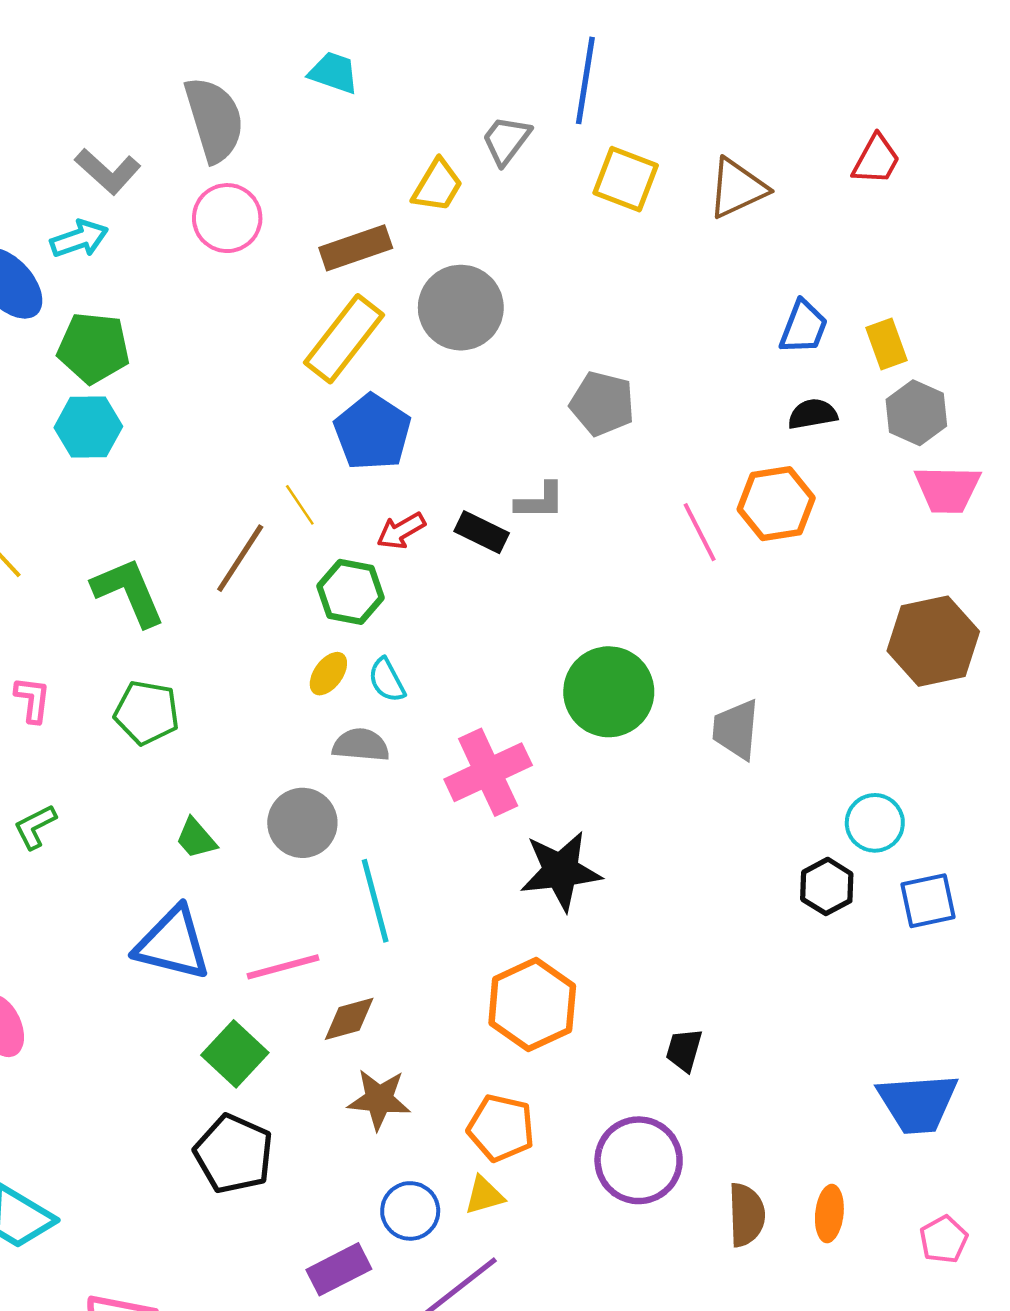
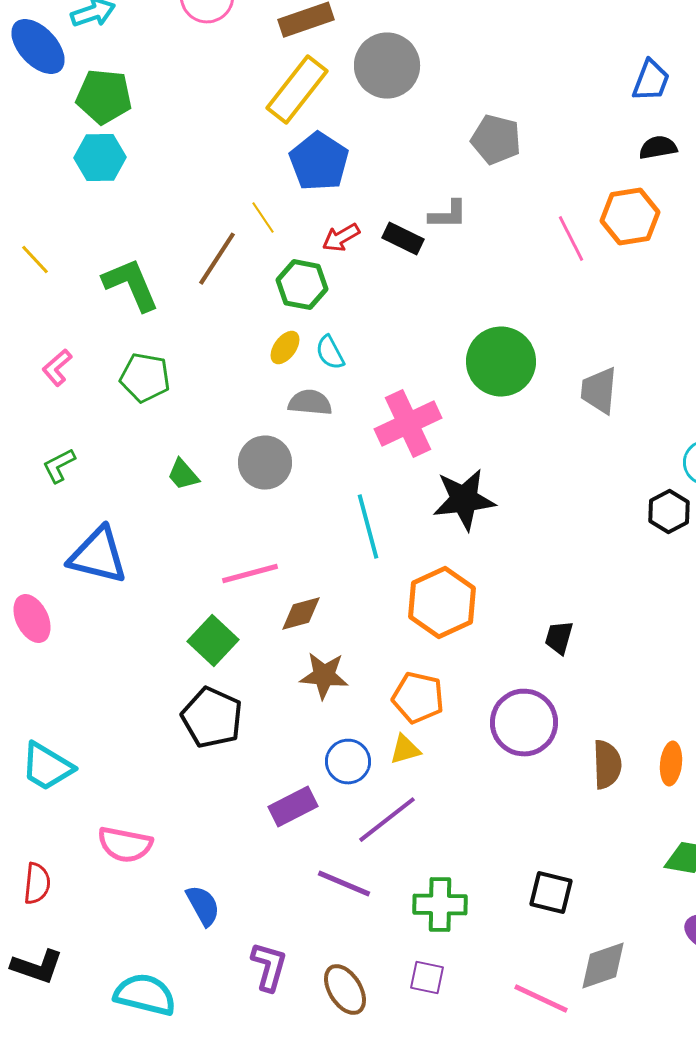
pink L-shape: (32, 700) -> (57, 368), turned -138
cyan line: (375, 901) -> (368, 527), moved
blue triangle: (173, 944) -> (98, 556), moved

